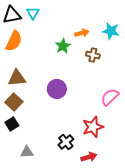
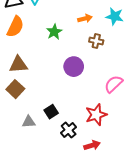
green star: (63, 46) -> (54, 32), moved
purple circle: (57, 89) -> (74, 67), moved
black square: (12, 124) -> (51, 112), moved
gray triangle: (27, 152) -> (29, 122), moved

